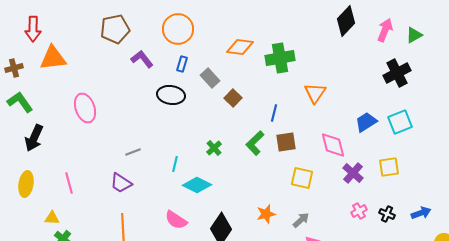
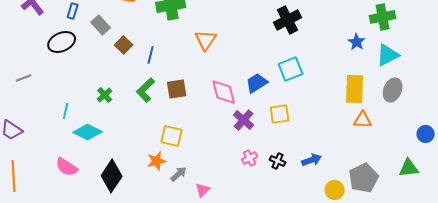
black ellipse: (171, 95) -> (62, 42), turned -32
blue line: (274, 113) -> (151, 55), moved
blue trapezoid: (366, 122) -> (257, 83), moved
gray line: (133, 152) -> (24, 78), moved
yellow square: (302, 178) -> (172, 136), moved
gray arrow: (301, 220) -> (179, 174), moved

